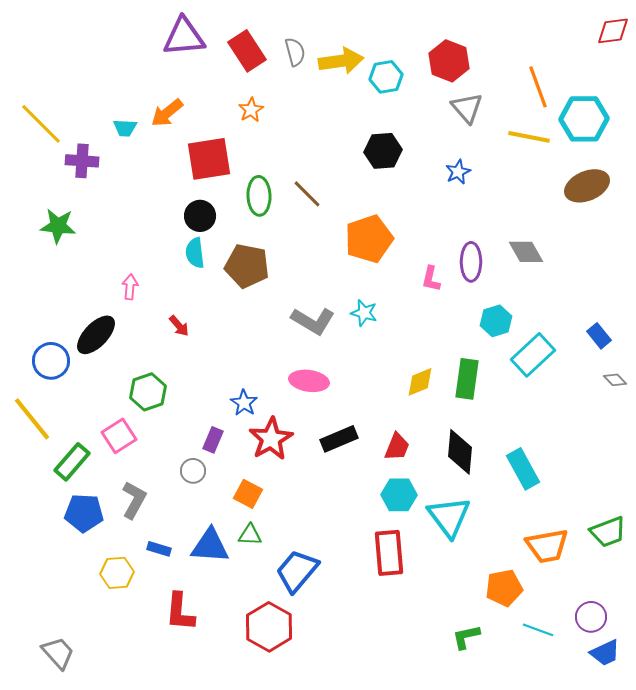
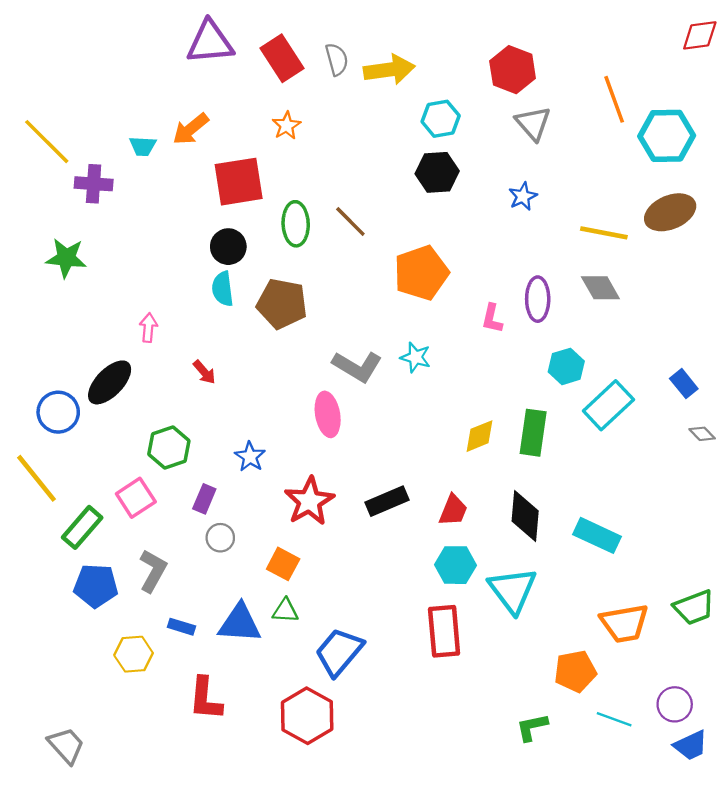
cyan hexagon: (386, 77) -> (441, 119), moved
yellow line: (529, 137) -> (604, 233), moved
pink ellipse: (309, 381) -> (328, 414), moved, turned 72
blue star: (244, 403) -> (250, 457), moved
purple rectangle: (213, 440) -> (204, 499), moved
cyan rectangle: (523, 469) -> (597, 535), turned -36

